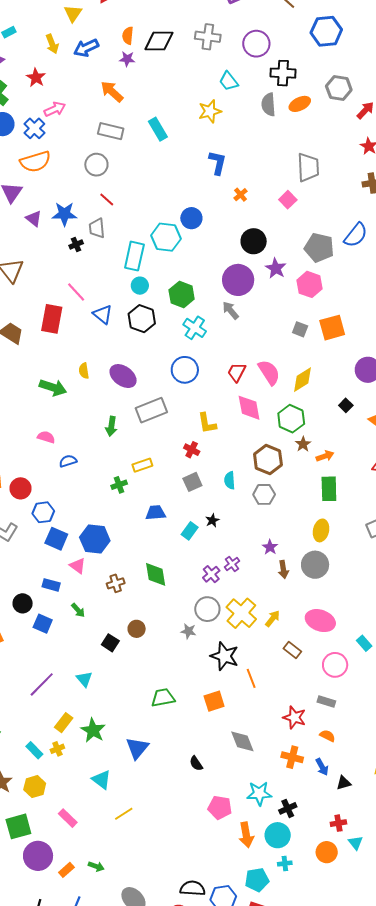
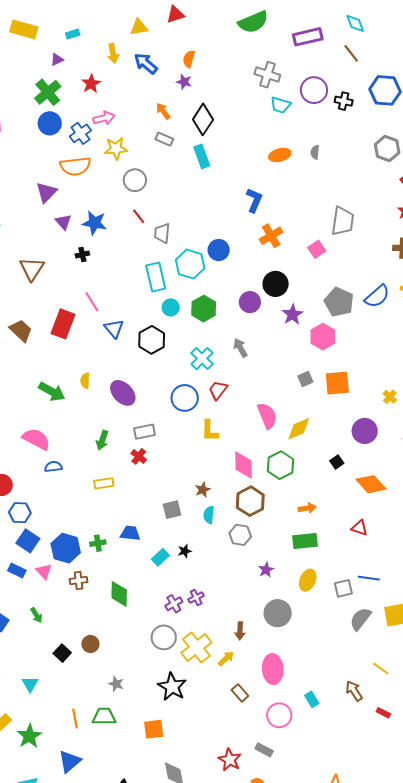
yellow triangle: (73, 13) -> (139, 27), turned 36
black diamond: (159, 41) -> (203, 119), moved, turned -68
blue arrow: (86, 48) -> (146, 64), turned 55
black cross: (283, 73) -> (344, 101), moved, size x0.7
cyan trapezoid: (229, 81) -> (280, 105), moved, turned -45
orange arrow: (112, 92) -> (163, 111), size x0.7
orange ellipse: (300, 104) -> (280, 155), moved
gray semicircle: (268, 105) -> (315, 152), size x0.6
yellow star: (210, 111) -> (116, 149), moved
gray rectangle: (111, 131) -> (164, 139), moved, size x0.7
orange cross: (241, 195) -> (271, 236), size x1.6
gray trapezoid: (97, 228) -> (162, 233), moved
black cross: (76, 245) -> (82, 255), moved
cyan rectangle: (134, 256) -> (156, 277), turned -36
purple circle: (238, 280) -> (250, 302), moved, size x0.7
cyan circle: (140, 286) -> (171, 307), moved
green hexagon: (182, 294) -> (204, 309), moved
gray square: (300, 329) -> (305, 379), turned 35
red trapezoid: (237, 372) -> (218, 390), moved
pink diamond: (249, 408) -> (243, 465), moved
gray rectangle: (151, 410) -> (145, 432), size x0.7
yellow L-shape: (207, 423) -> (210, 431), moved
pink semicircle: (46, 437) -> (36, 439), size x1.6
brown star: (303, 444) -> (203, 490), moved
red cross: (192, 450) -> (139, 456), moved
yellow rectangle: (142, 465) -> (104, 483), moved
green cross: (119, 485) -> (98, 543), moved
green rectangle: (329, 489) -> (305, 541), turned 75
yellow ellipse: (321, 530) -> (308, 580), moved
purple star: (270, 547) -> (266, 570), moved
brown arrow: (283, 569) -> (240, 631), moved
brown cross: (116, 583) -> (79, 581), moved
blue rectangle: (51, 585) -> (17, 571), moved
pink ellipse: (320, 621) -> (273, 669), turned 56
gray star: (188, 631) -> (116, 684), moved
orange line: (251, 678) -> (75, 719), moved

